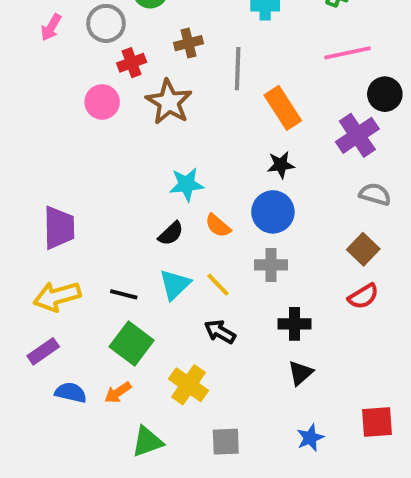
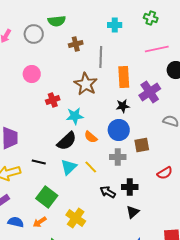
red cross: (132, 63) -> (53, 100), moved
brown star: (169, 102) -> (86, 84), moved
orange rectangle: (283, 108) -> (124, 77), turned 30
purple cross: (357, 135) -> (150, 92), moved
black semicircle: (171, 234) -> (67, 141), size x1.5
brown square: (363, 249) -> (142, 145), moved, turned 35
black line: (124, 294) -> (39, 162), moved
black arrow: (220, 332) -> (108, 192), moved

